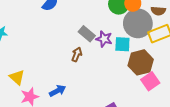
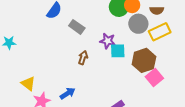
gray circle: (138, 23) -> (138, 24), size x0.7
gray rectangle: (87, 34) -> (77, 27), moved
cyan square: (122, 44) -> (118, 51), moved

